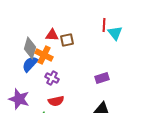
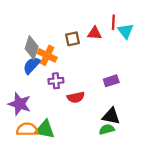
red triangle: (52, 35) -> (95, 33), moved
purple cross: (52, 78) -> (56, 81), turned -32
red semicircle: (56, 101) -> (76, 97), moved

